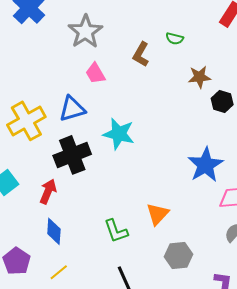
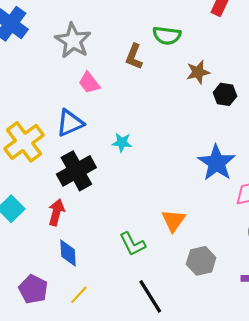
green semicircle: (175, 39) -> (167, 36), size x1.5
cyan star: (119, 134) -> (122, 142), size x0.6

